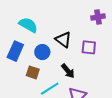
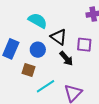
cyan semicircle: (28, 25) -> (38, 21), moved
black arrow: (68, 71) -> (66, 58), moved

